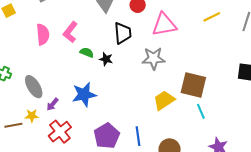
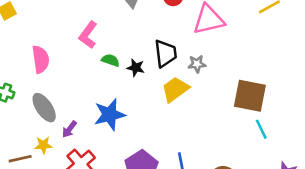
black trapezoid: (123, 33) -> (165, 53), moved
pink semicircle: (43, 34) -> (41, 59), moved
gray star: (154, 58) -> (197, 64), size x0.6
yellow trapezoid: (164, 100) -> (175, 89), moved

